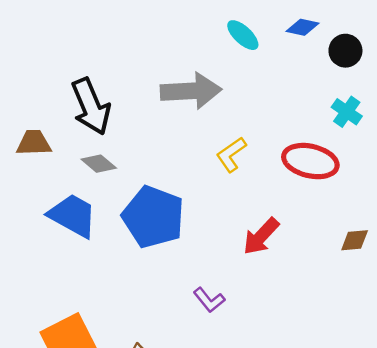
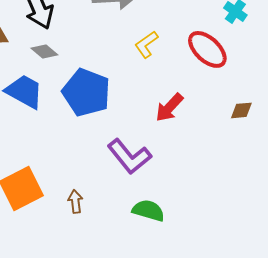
red ellipse: (310, 161) -> (207, 49), turned 30
purple L-shape: (209, 300) -> (129, 156), size x1.8

